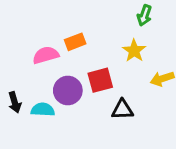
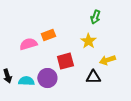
purple circle: (68, 90) -> (47, 78), moved
black triangle: (122, 110) -> (93, 77), moved

